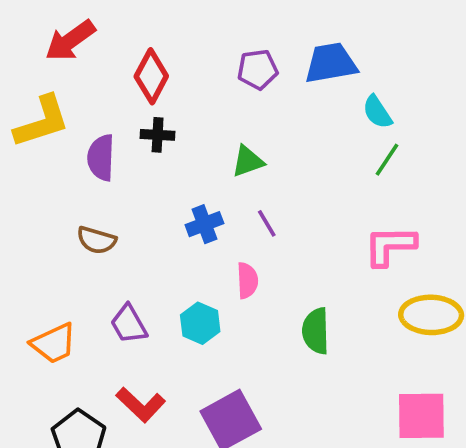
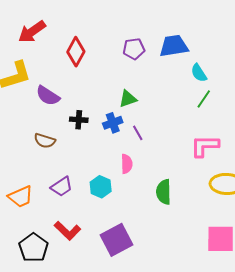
black cross: (158, 135) -> (79, 120), moved
purple semicircle: (101, 158) -> (48, 96), turned -60
blue cross: (204, 224) -> (113, 123), moved
purple trapezoid: (129, 324) -> (62, 187), turned -95

